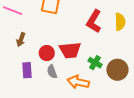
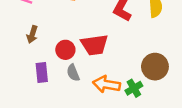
green cross: (95, 63) -> (134, 88), moved, turned 32

